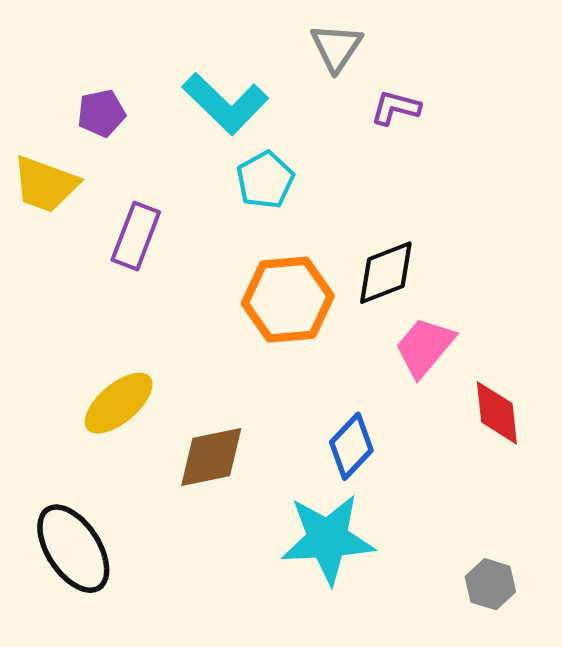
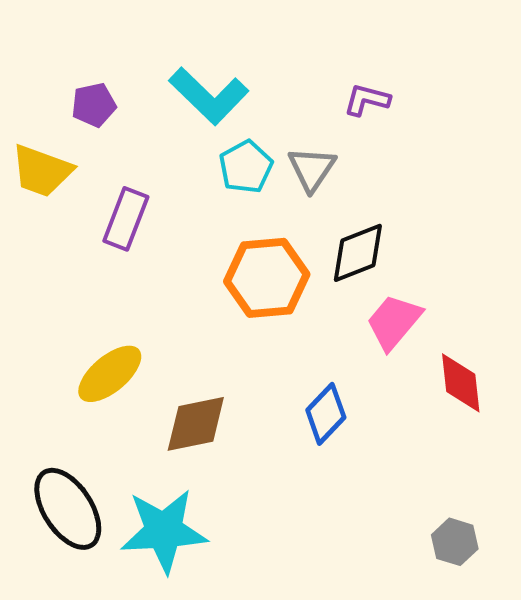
gray triangle: (336, 47) -> (312, 169), moved
cyan star: (328, 539) -> (164, 531), moved

